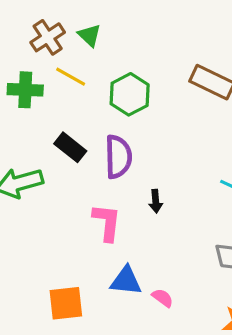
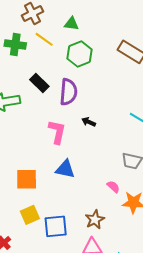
green triangle: (89, 35) -> (71, 24), moved, turned -42
black arrow: (156, 201) -> (89, 122), turned 112
pink semicircle: (163, 298) -> (113, 187), moved

